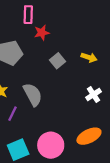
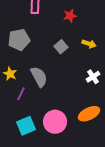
red star: (42, 33) -> (70, 16), moved

